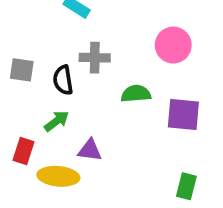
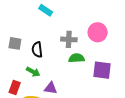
gray cross: (95, 58) -> (69, 39), moved
green arrow: (57, 121) -> (33, 72), turned 64

